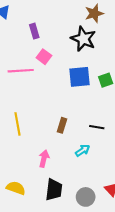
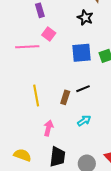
black star: (83, 39) -> (85, 18), size x0.7
yellow line: (17, 124) -> (36, 96), moved
black line: (97, 127) -> (83, 89), moved, turned -32

